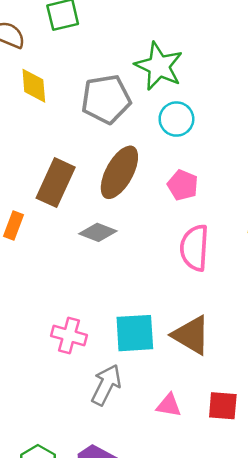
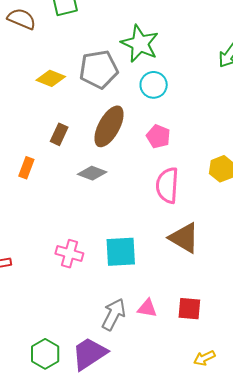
yellow diamond: (34, 86) -> (51, 78), moved, turned -64
brown rectangle: (56, 183) -> (59, 134), size x0.6
brown triangle: (191, 335) -> (184, 238), moved
gray arrow: (106, 385) -> (114, 314), moved

